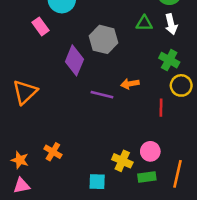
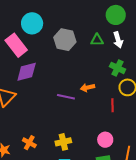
pink rectangle: (41, 26) -> (16, 45), size x1.6
gray hexagon: (104, 39) -> (65, 40), moved
purple diamond: (74, 60) -> (27, 72), moved, turned 55
yellow cross: (122, 161) -> (63, 142), moved, turned -35

